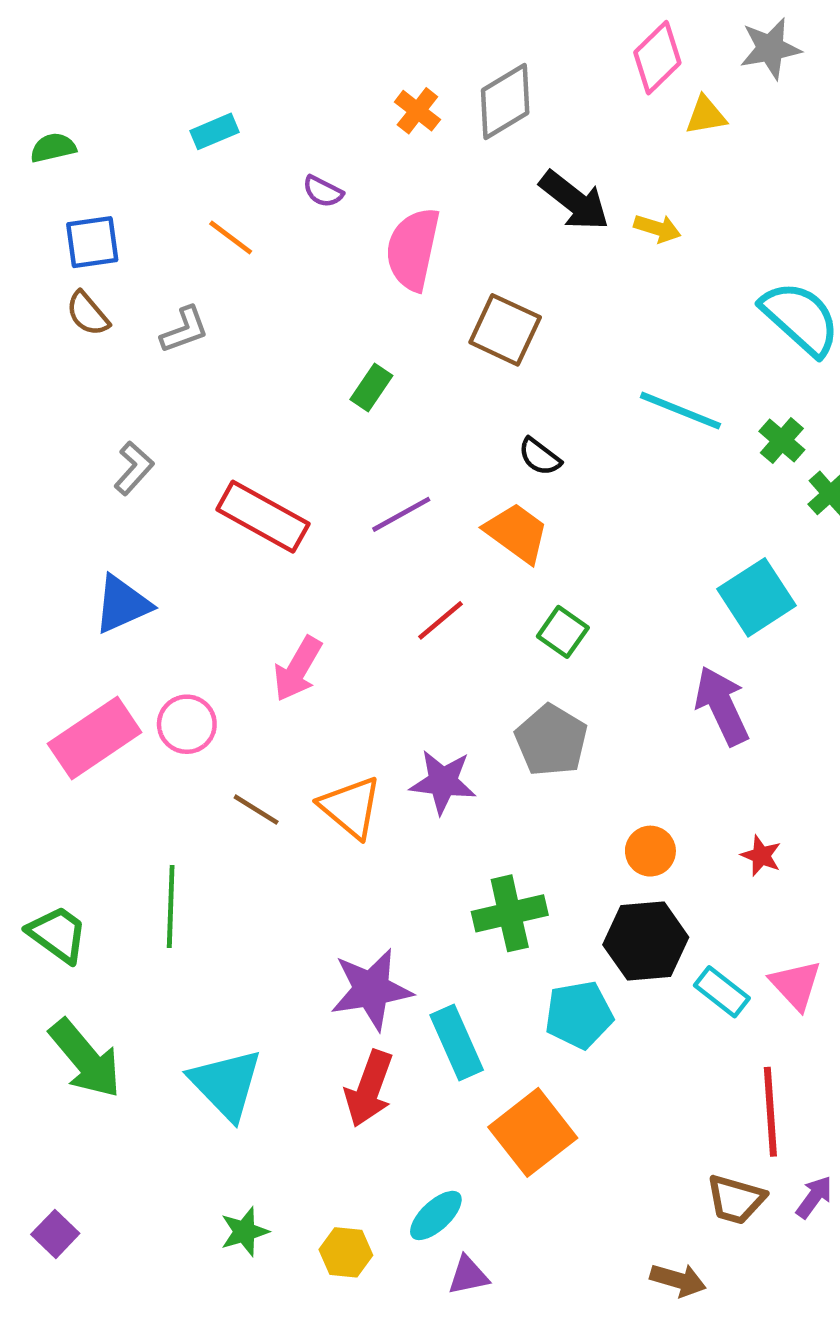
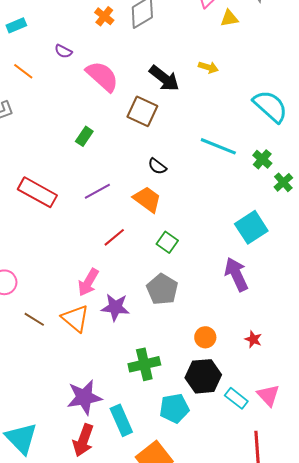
black arrow: (574, 201) -> (164, 78), moved
pink semicircle: (413, 249) -> (102, 76), turned 120
pink arrow: (298, 669) -> (88, 282), moved

